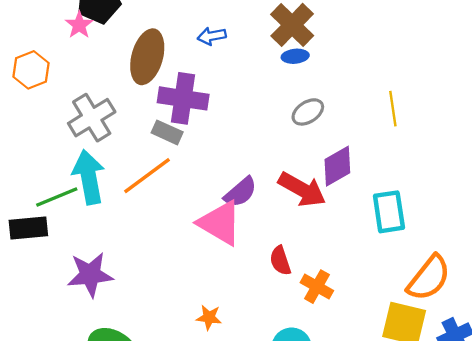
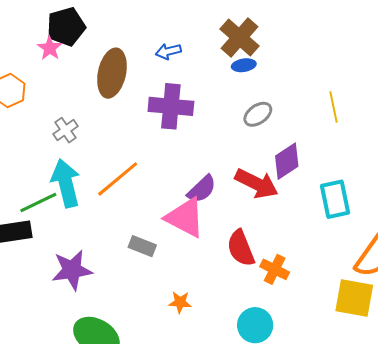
purple cross: (183, 98) -> (171, 106), moved
gray cross: (92, 118) -> (65, 130), size x0.6
gray rectangle: (167, 132) -> (142, 246), moved
red semicircle: (280, 261) -> (241, 248), size x1.4

